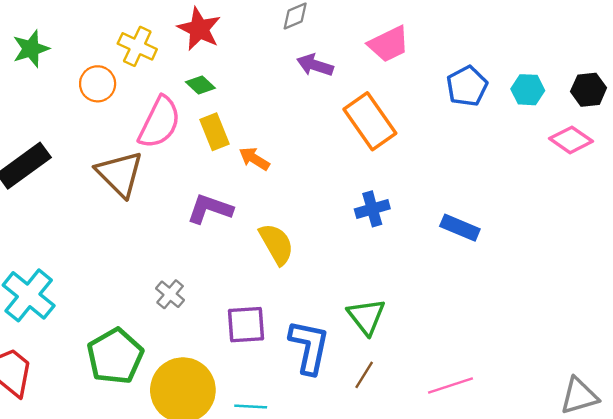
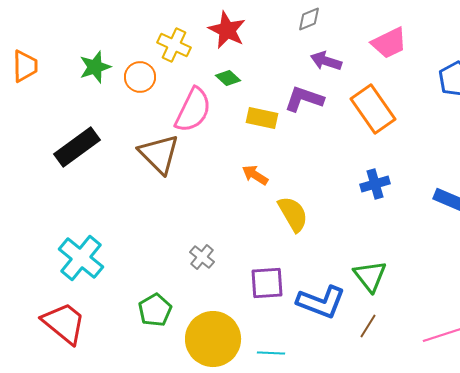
green star: (31, 49) -> (95, 67), moved
yellow rectangle: (214, 132) -> (262, 118), moved, turned -56
orange arrow: (254, 159) -> (255, 175), moved
purple L-shape: (210, 209) -> (304, 99), moved
blue L-shape: (309, 347) -> (321, 302), turned 99
green pentagon: (115, 356) -> (155, 310), size x0.7

